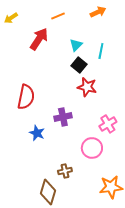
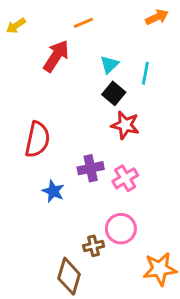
orange arrow: (98, 12) -> (157, 17), moved
pink cross: (108, 124) -> (125, 178), moved
pink circle: (92, 148) -> (121, 229), moved

